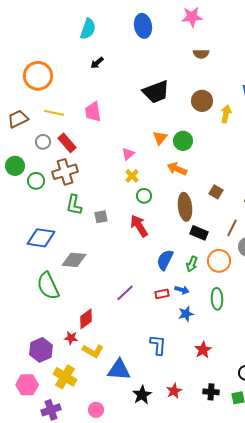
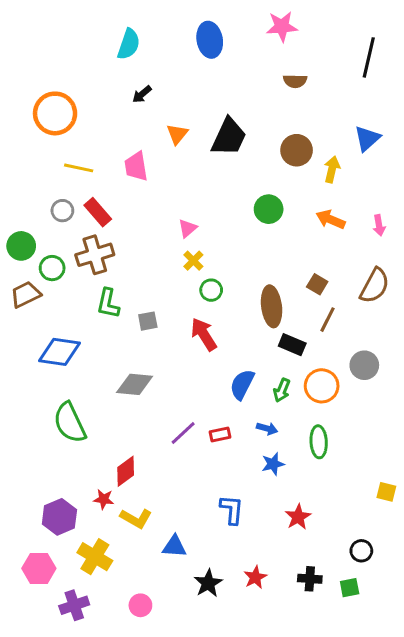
black trapezoid: (156, 92) -> (229, 137), turned -44
brown trapezoid: (18, 119) -> (26, 295), moved
orange triangle: (160, 138) -> (177, 134), moved
orange arrow: (177, 169) -> (330, 219), moved
brown line: (232, 228) -> (327, 320), moved
gray diamond: (74, 260) -> (135, 384), moved
red rectangle: (162, 294) -> (220, 434), moved
blue triangle: (119, 370) -> (174, 546), size x0.7

